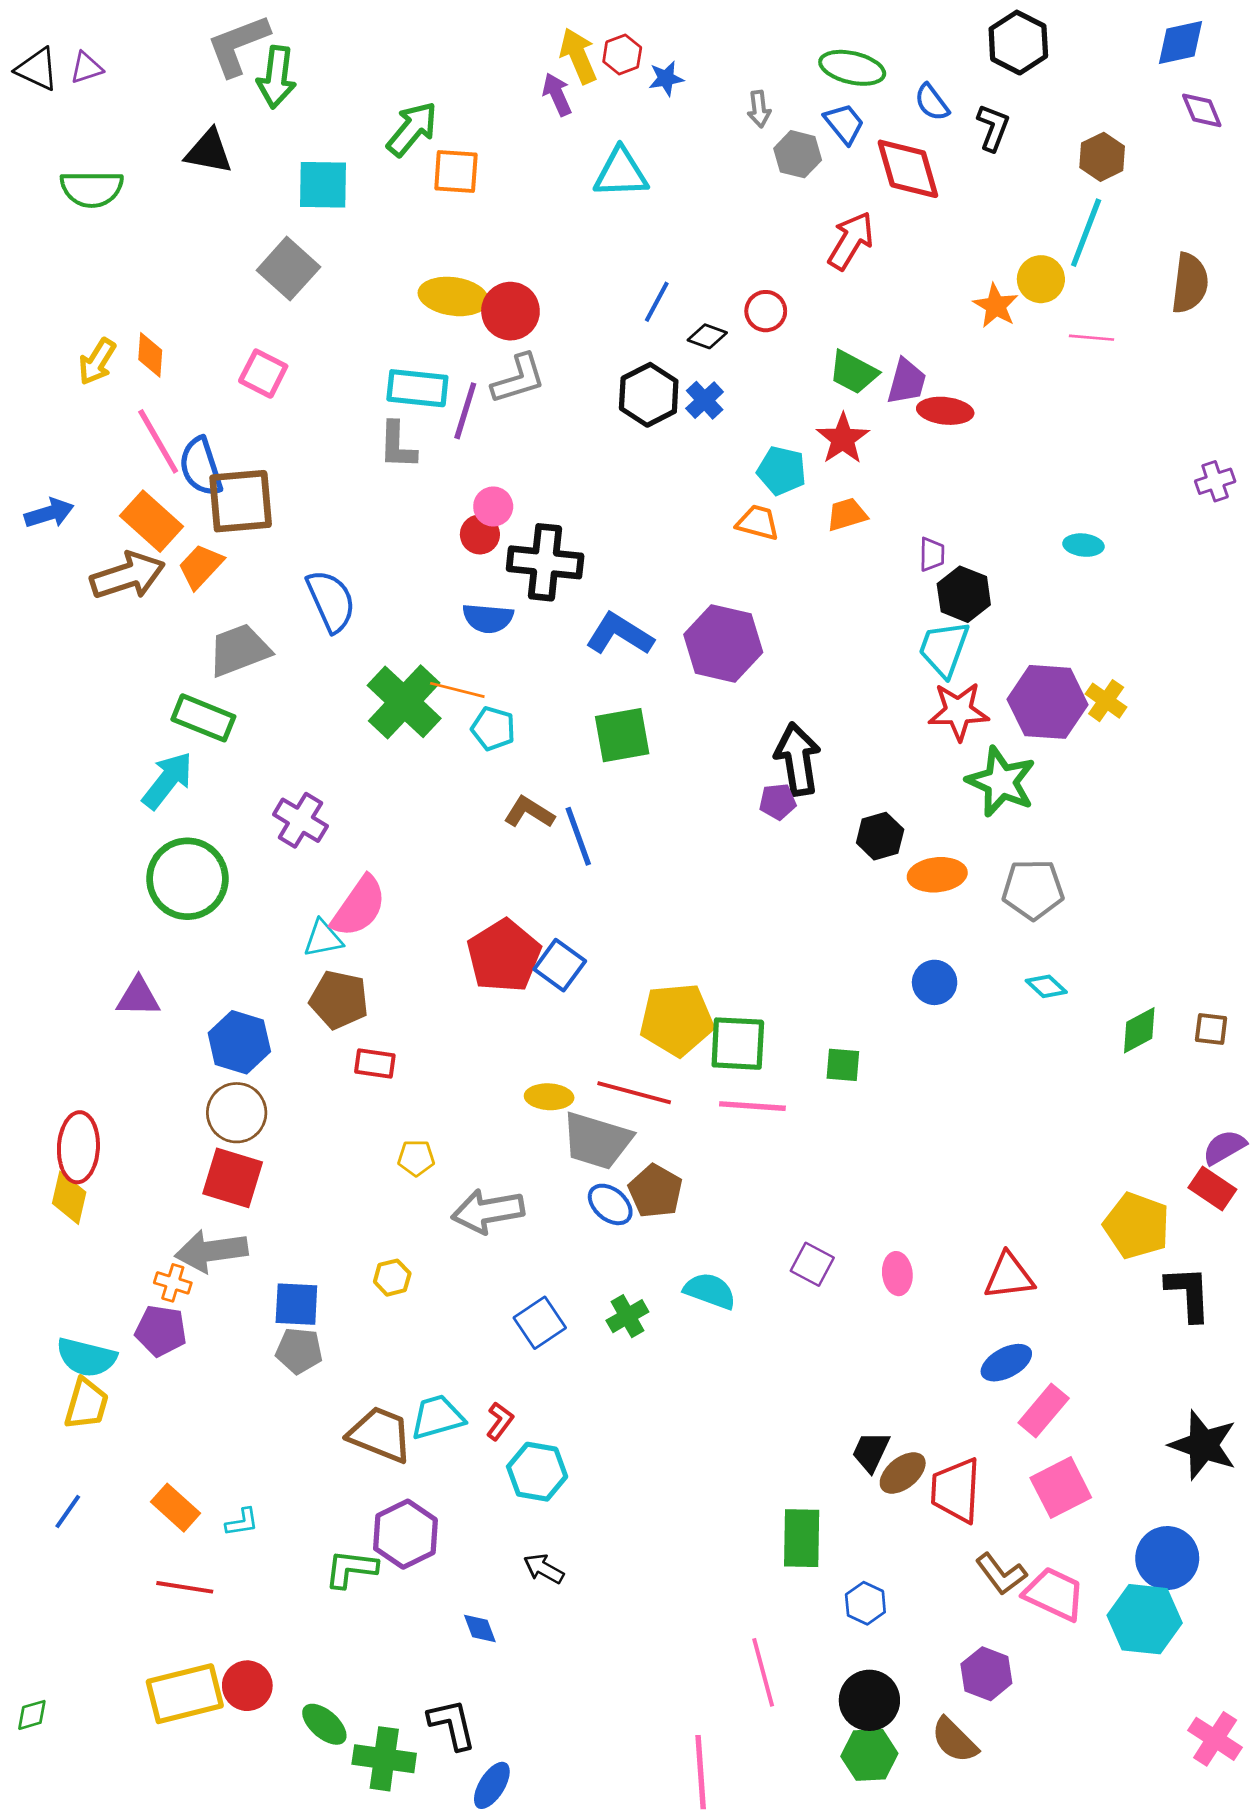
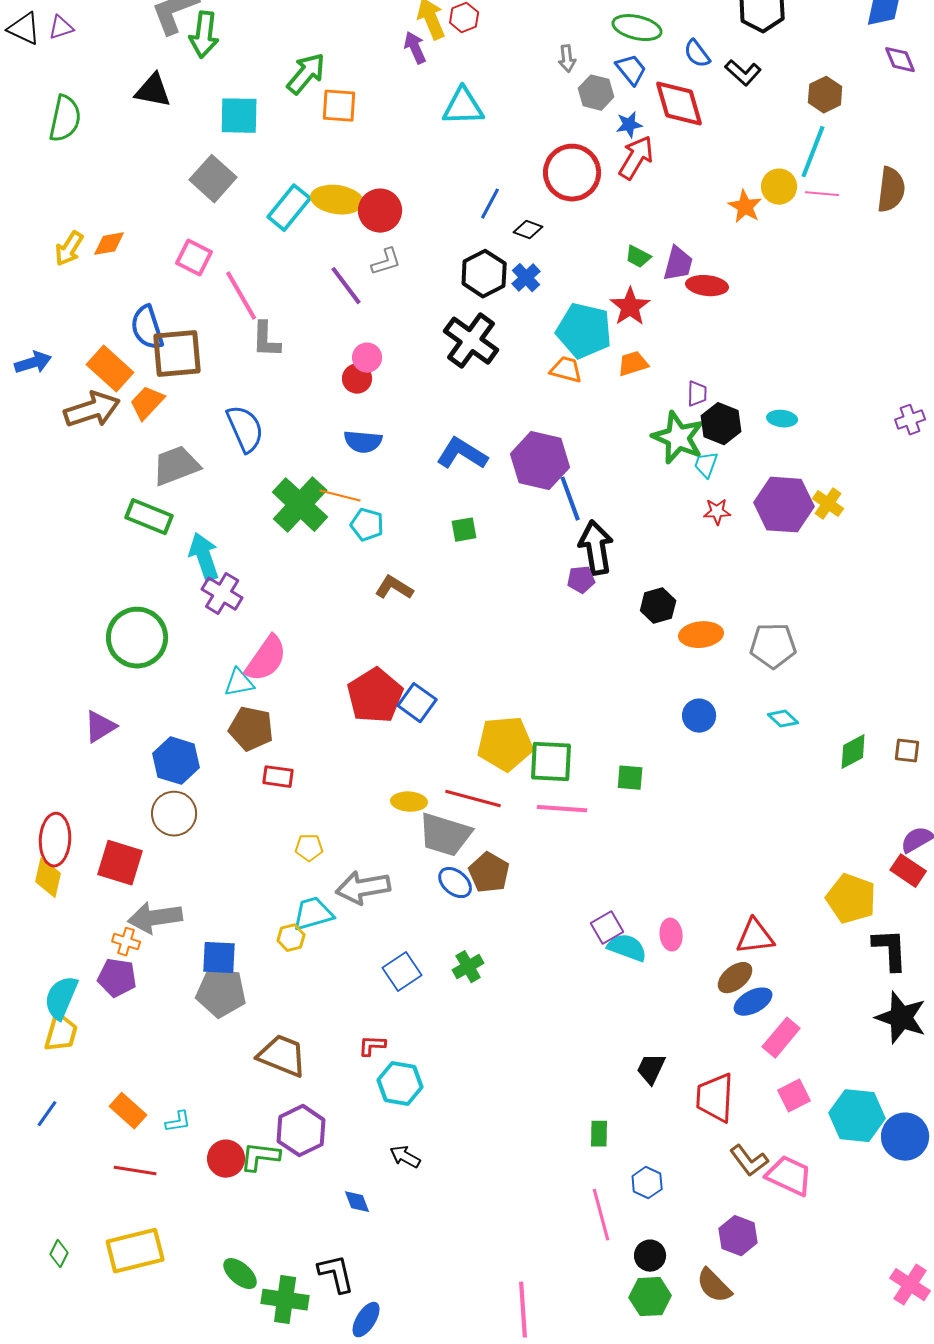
blue star: (666, 78) -> (629, 125), moved
black L-shape: (993, 128) -> (743, 73), turned 111
green semicircle: (92, 189) -> (65, 119), turned -78
red circle: (766, 311) -> (572, 173), moved, size x1.8
pink line: (1091, 338) -> (822, 194), moved
orange diamond: (150, 355) -> (109, 244), turned 76
green trapezoid: (853, 372) -> (638, 257), size x0.7
gray L-shape: (518, 379) -> (386, 262), size x0.7
cyan rectangle: (417, 388) -> (289, 208), moved, turned -57
purple line: (465, 411) -> (346, 286), turned -54
pink line: (158, 441) -> (241, 296), moved
gray L-shape: (397, 445) -> (266, 340), moved
cyan pentagon: (782, 471) -> (584, 331), size x1.5
purple cross: (1215, 481) -> (910, 420), moved
cyan ellipse: (1083, 545) -> (782, 419), moved
black cross: (545, 562) -> (471, 341), moved, turned 30
cyan trapezoid: (944, 649) -> (706, 465), size x0.6
red star: (958, 711) -> (717, 512), size x0.6
green square: (622, 735) -> (464, 530), size x0.6
cyan arrow: (167, 780) -> (204, 557), moved, turned -57
green star: (1001, 782) -> (678, 438), moved
blue line: (578, 836) -> (570, 499), moved
purple triangle: (138, 997) -> (100, 727), turned -33
red square: (233, 1178) -> (120, 863), moved
purple square: (812, 1264) -> (607, 928), turned 32
cyan semicircle: (710, 1291) -> (627, 948), moved
gray pentagon: (299, 1351) -> (221, 993), size x1.4
cyan semicircle: (86, 1357) -> (61, 998), turned 99
cyan trapezoid: (437, 1417) -> (313, 914), moved
red L-shape: (500, 1421) -> (372, 1046), turned -124
black star: (1203, 1445) -> (901, 1018), moved
brown ellipse: (903, 1473) -> (735, 978), moved
pink square: (1061, 1488) -> (794, 1096), size x0.7
green rectangle: (802, 1538) -> (599, 1134), size x0.6
blue circle: (1167, 1558) -> (905, 1137), moved
cyan hexagon: (1145, 1619) -> (857, 1116), moved
pink line: (763, 1672) -> (601, 1215), moved
red circle: (247, 1686) -> (226, 1159), moved
black circle: (869, 1700) -> (650, 1256), size x0.7
green diamond: (32, 1715) -> (59, 1254), moved, turned -48

